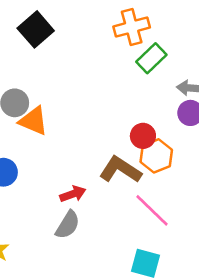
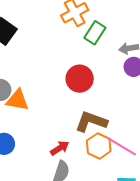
red circle: (143, 136) -> (80, 79), moved, size x1.4
orange hexagon: (156, 156) -> (99, 146), moved

